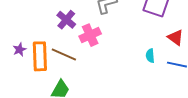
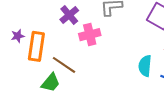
brown line: (64, 54) -> (64, 65), moved
cyan semicircle: (150, 56) -> (145, 66), size x1.5

